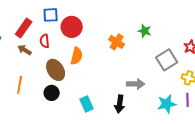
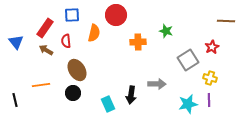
red circle: (72, 27) -> (116, 15), moved
orange cross: (117, 42) -> (138, 42), turned -35
orange semicircle: (77, 56) -> (94, 33), moved
orange line: (20, 85) -> (41, 85), turned 72
black arrow: (120, 104) -> (131, 95), moved

